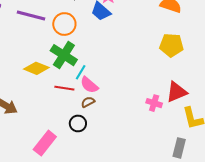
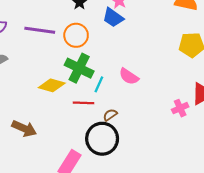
pink semicircle: (89, 85) -> (129, 76), moved
pink cross: (154, 103) -> (180, 108), turned -35
black circle: (78, 123) -> (102, 139), size x1.8

